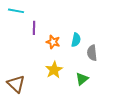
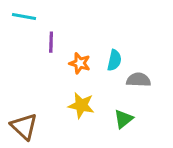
gray semicircle: (92, 53) -> (138, 80), turned 98
yellow star: (54, 70) -> (81, 105), turned -30

